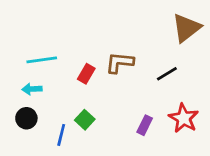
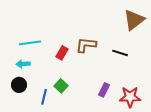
black line: (167, 74) -> (120, 53), turned 49
red star: (184, 118) -> (130, 97), moved, turned -30

